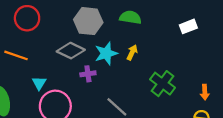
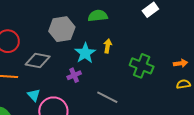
gray diamond: (71, 51) -> (38, 60), moved
orange arrow: (205, 92) -> (181, 63), turned -80

